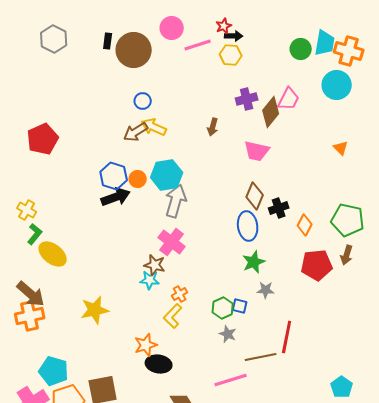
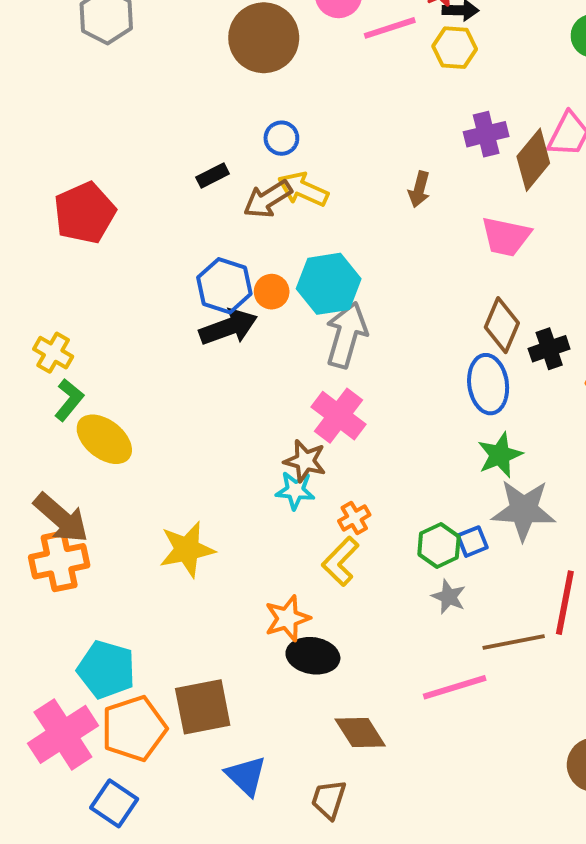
black rectangle: (108, 41) -> (213, 176), moved, turned 56
gray star: (266, 290) -> (524, 510), size x1.8
blue square: (240, 306) -> (472, 542), turned -35

